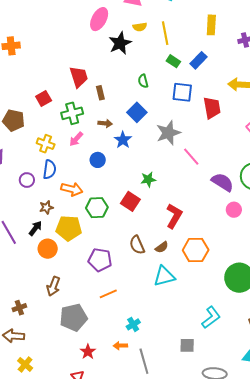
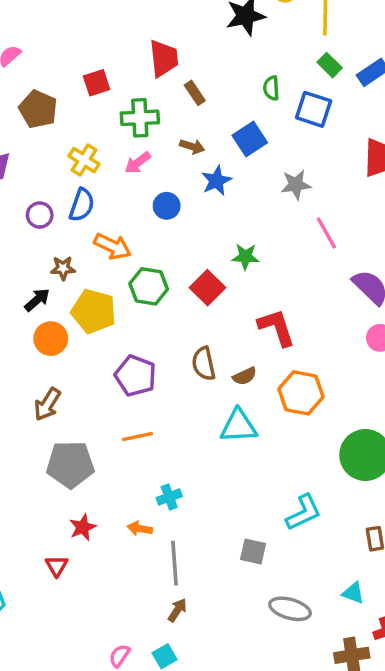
blue square: (182, 92) -> (314, 109), moved
brown rectangle: (100, 93) -> (195, 93), turned -32
gray star: (168, 133) -> (296, 185), size x0.7
red L-shape: (174, 216) -> (277, 327), turned -60

